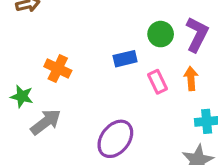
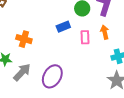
pink rectangle: (157, 82) -> (85, 37), turned 32
purple ellipse: (115, 139) -> (52, 76), moved

